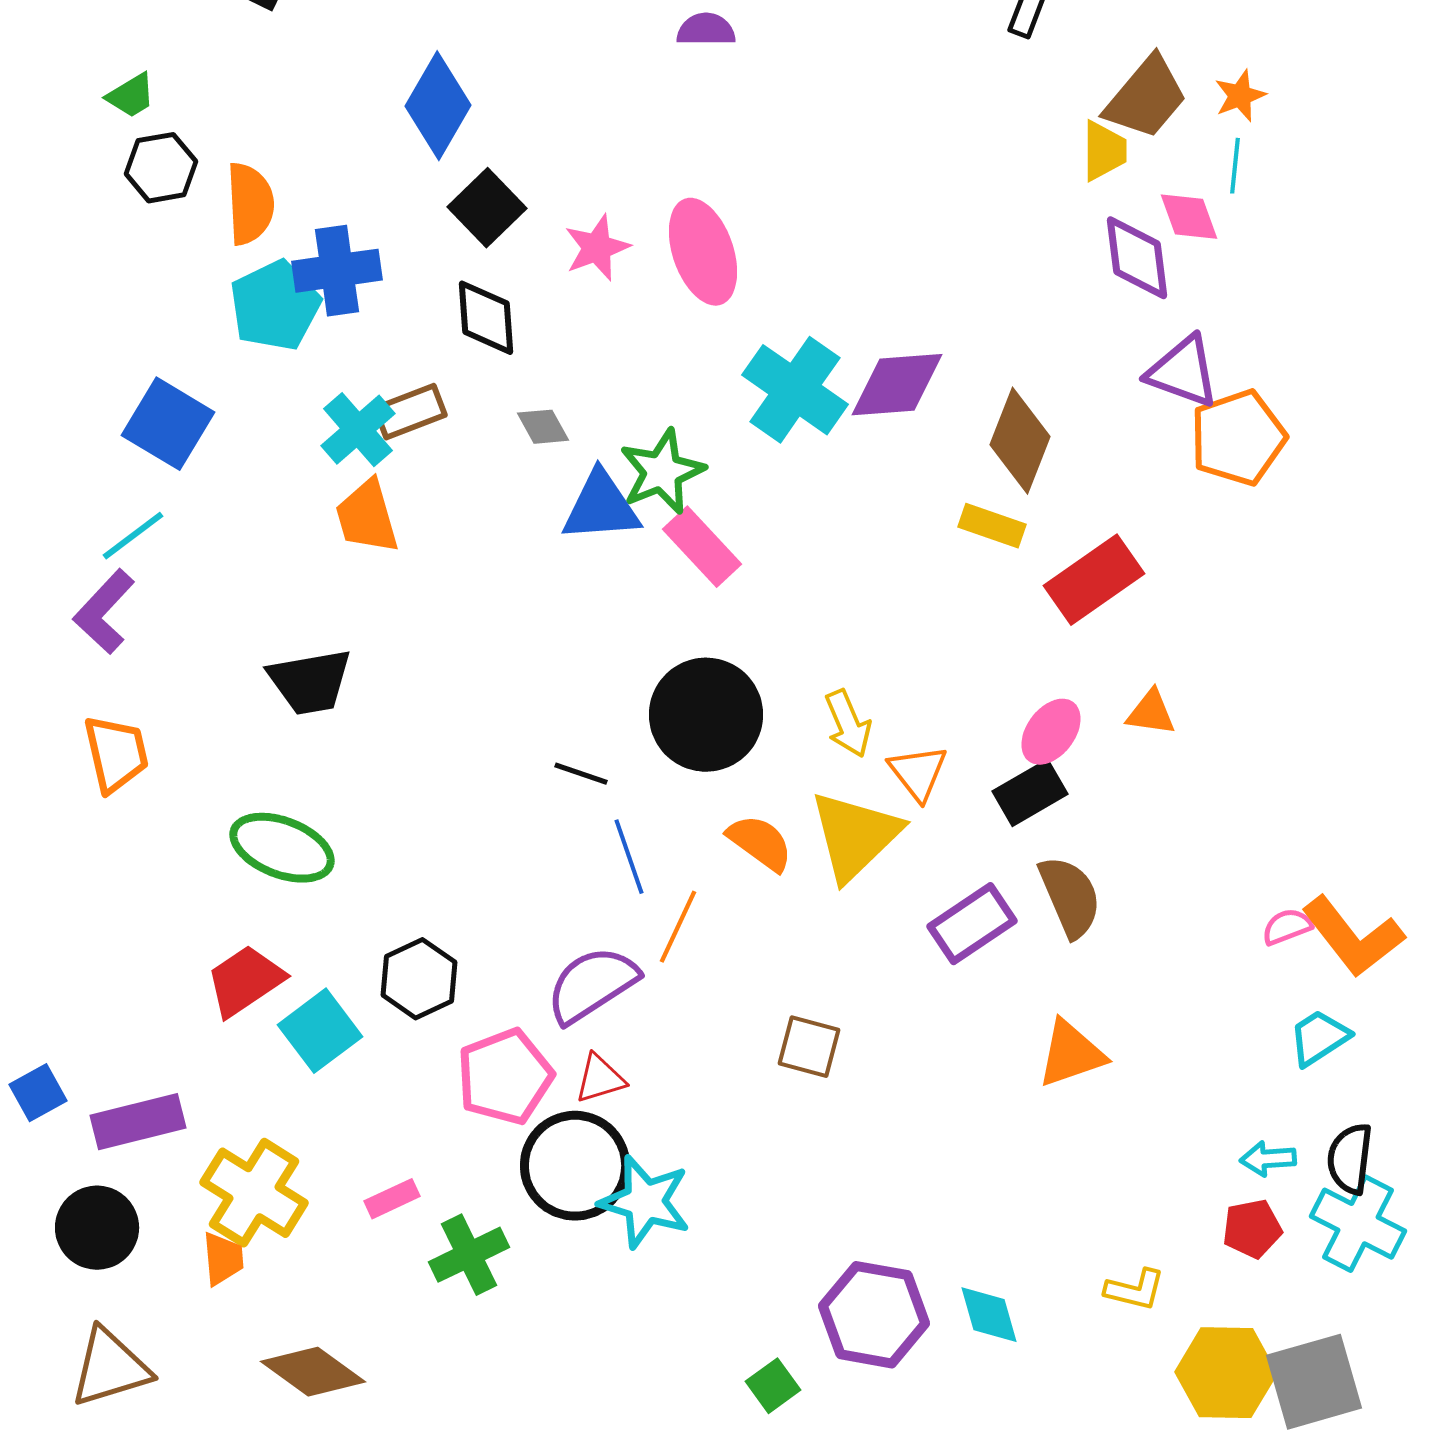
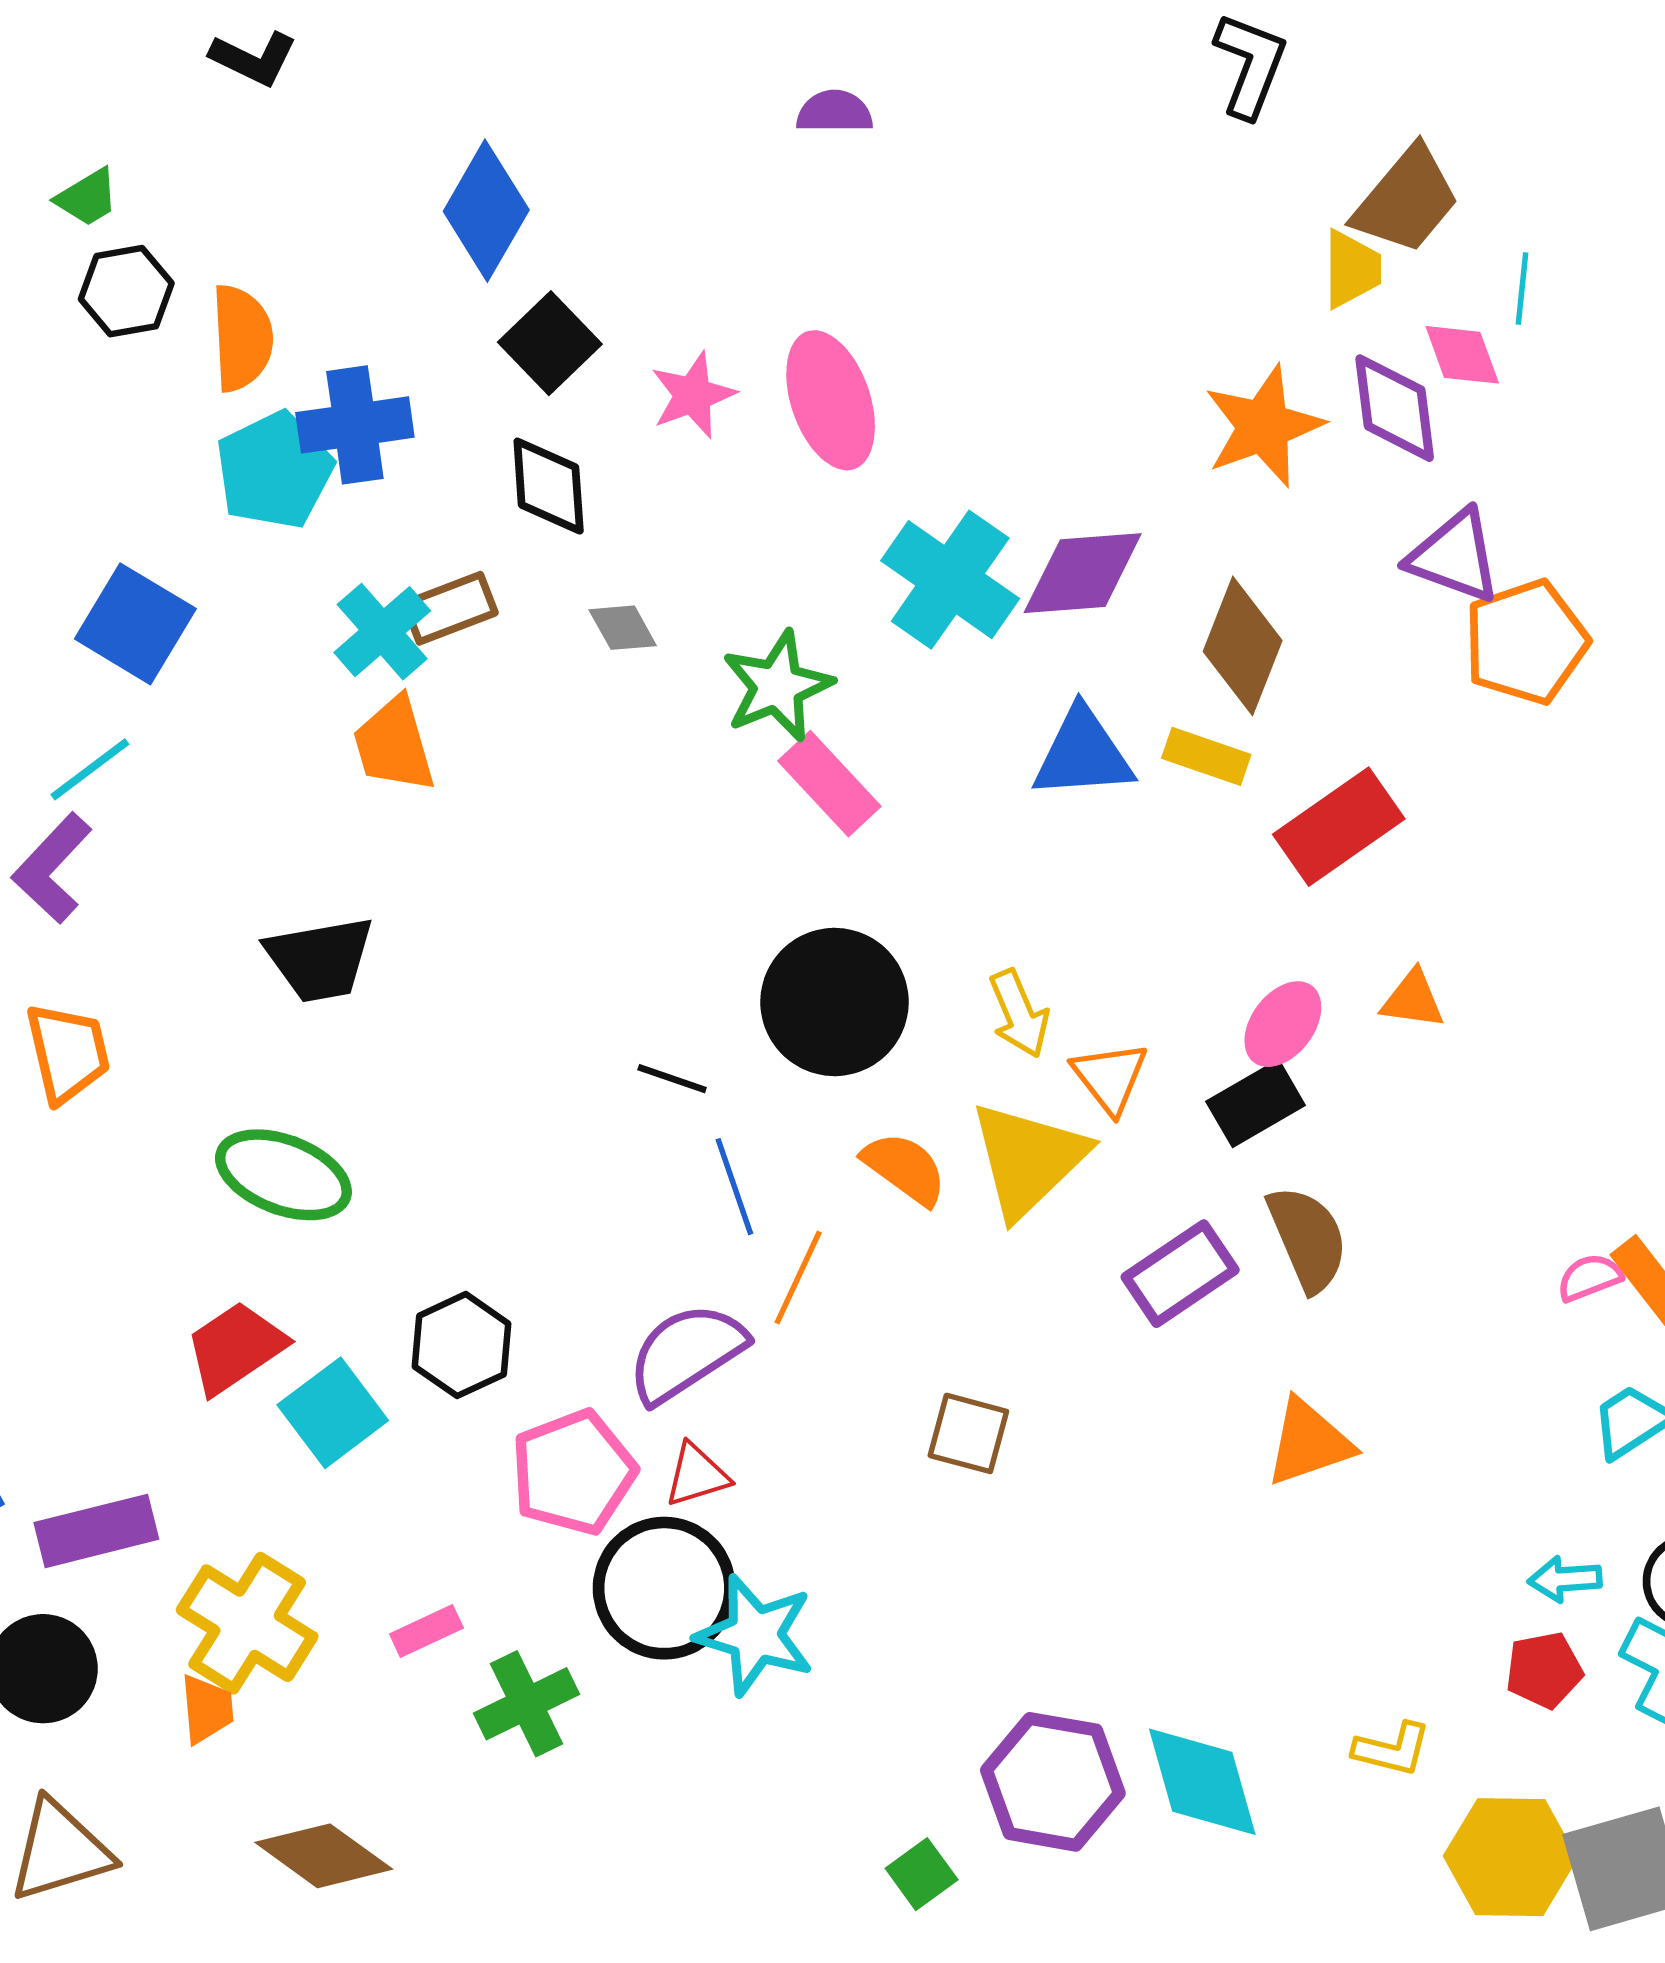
orange star: (1240, 96) -> (1263, 426), moved, size x1.8
blue triangle: (601, 507) -> (1083, 754), moved
cyan diamond: (989, 1315) -> (1202, 1782), size x1.5

